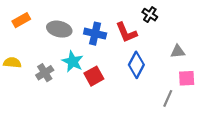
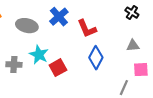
black cross: (150, 15) -> (132, 13), moved
blue cross: (95, 34) -> (59, 17), moved, turned 36
gray cross: (45, 73) -> (14, 65), turned 35

